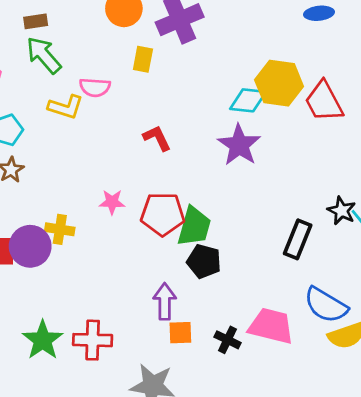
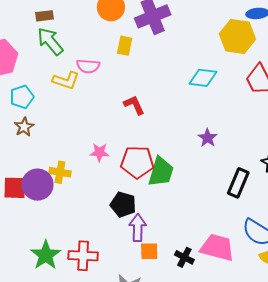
yellow hexagon: (279, 83) -> (237, 37), moved
purple star: (239, 145) -> (208, 138), moved, size x0.6
black pentagon: (204, 261) -> (123, 205), moved

